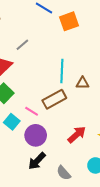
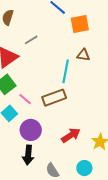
brown triangle: (83, 83) -> (83, 55), moved
pink line: (32, 111) -> (25, 99), moved
black arrow: (37, 161) -> (28, 155), turned -48

